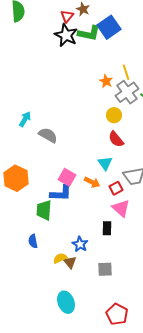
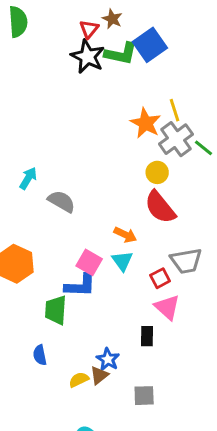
orange star: (106, 81) -> (146, 123), size x1.5
red semicircle: (116, 139) -> (160, 207), size x1.4
cyan triangle: (105, 163) -> (122, 261), moved
orange arrow: (92, 182) -> (125, 235), moved
brown triangle: (70, 262) -> (99, 375), moved, turned 32

